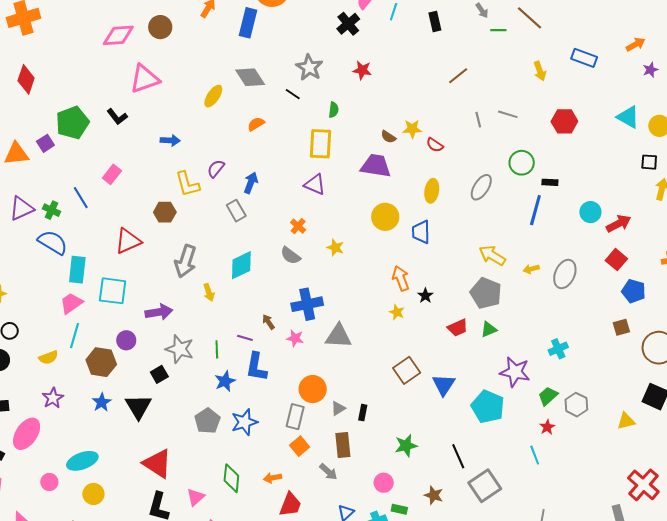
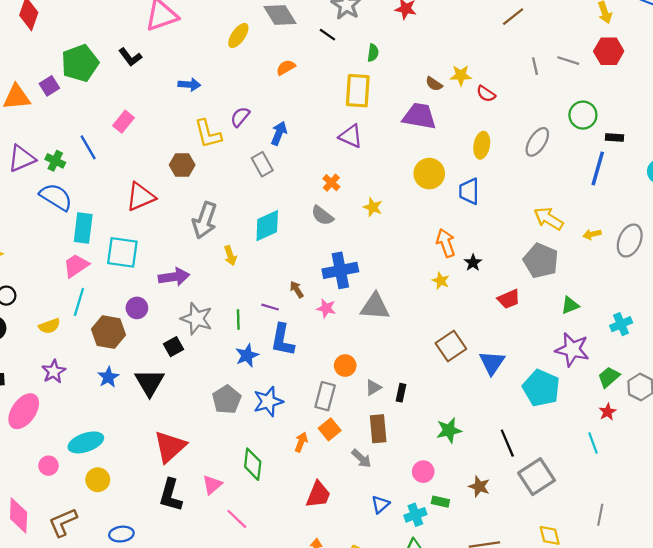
red hexagon: (564, 121) -> (609, 51), moved
green triangle: (489, 329) -> (570, 305), moved
orange circle: (313, 389) -> (345, 366), size x0.7
red triangle: (157, 464) -> (170, 447), turned 44
orange arrow: (273, 478) -> (301, 442), moved, turned 120

